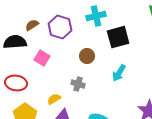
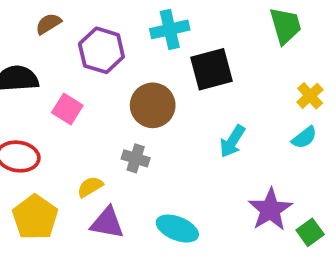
brown semicircle: (32, 25) -> (48, 24), moved
brown circle: (87, 56) -> (153, 105), size x1.5
cyan arrow: (119, 73) -> (232, 141), moved

